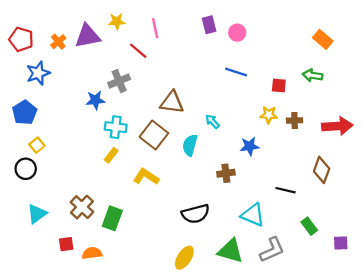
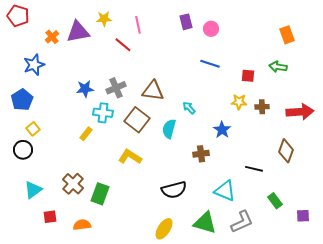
red pentagon: (21, 39) -> (18, 16), moved
orange rectangle: (323, 39) -> (287, 35), turned 30
gray cross: (119, 81) -> (116, 88), moved
blue star: (250, 146) -> (222, 130), turned -30
yellow rectangle: (111, 155) -> (86, 134), moved
red square: (66, 244) -> (50, 217), moved

